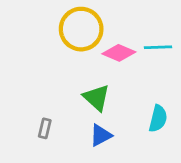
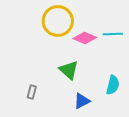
blue triangle: (101, 135) -> (82, 101), moved

